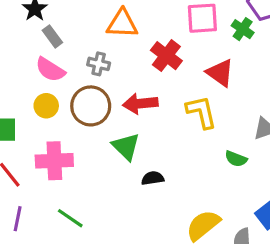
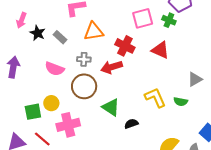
gray rectangle: (52, 36) -> (60, 37), moved
red arrow: (140, 104) -> (112, 67), moved
yellow circle: (46, 106) -> (51, 103), moved
yellow L-shape: (201, 112) -> (155, 98), moved

